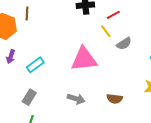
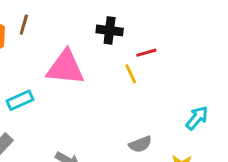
gray semicircle: (124, 44) -> (140, 144), moved
pink triangle: (84, 59) -> (65, 68), moved

